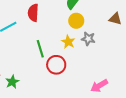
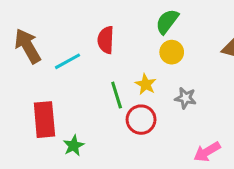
gray star: (88, 39) -> (185, 98), moved
yellow star: (68, 42) -> (146, 84), moved

